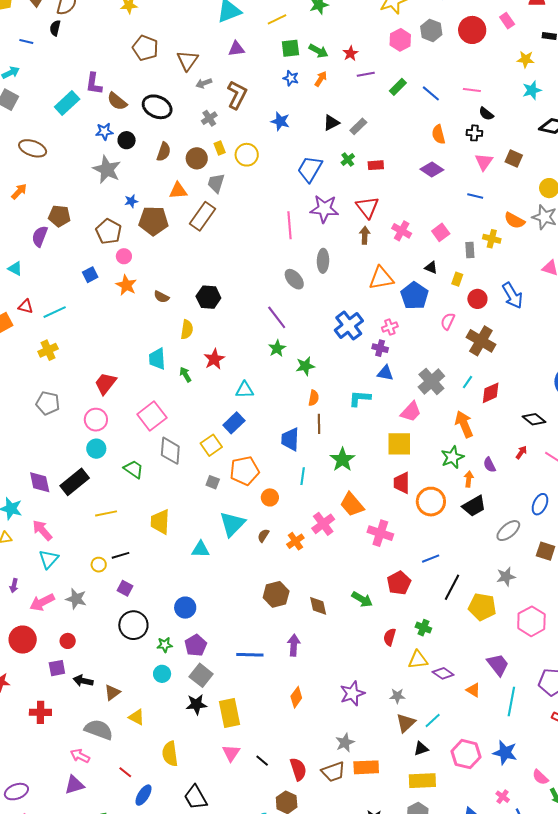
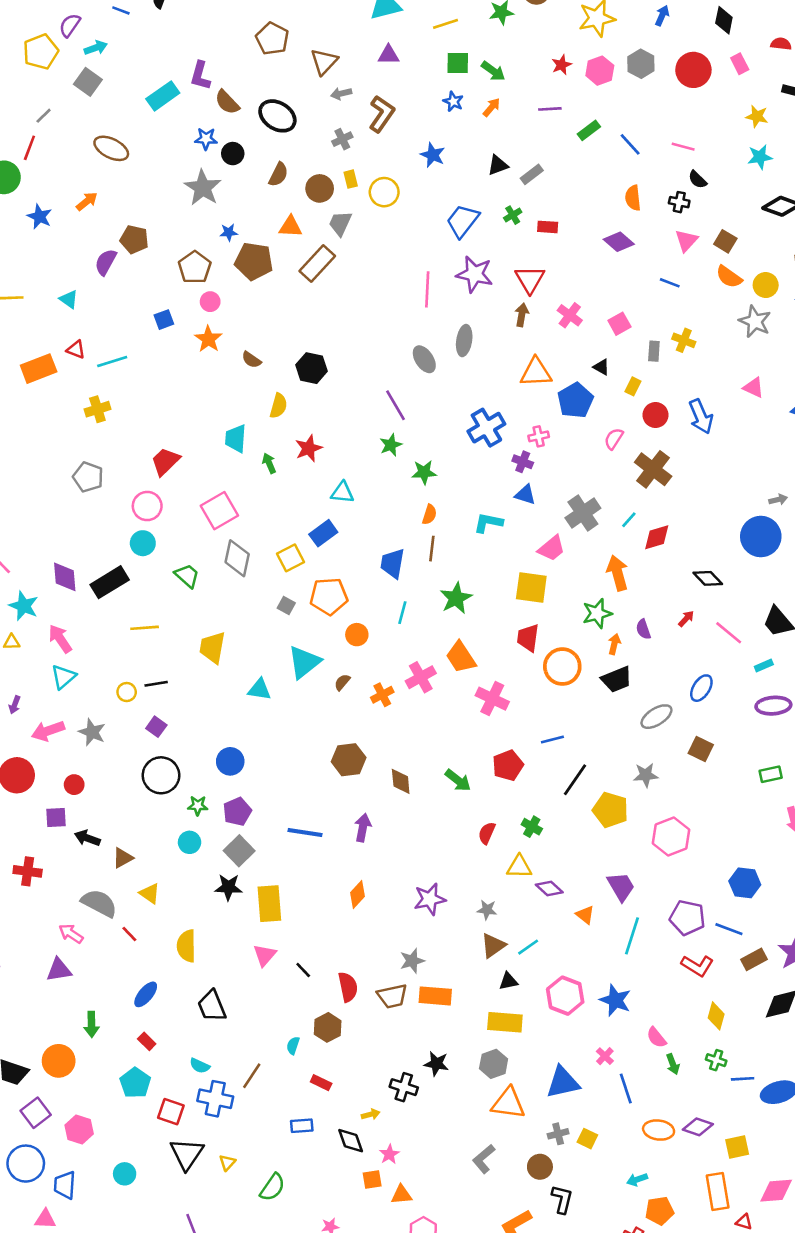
red star: (350, 53) -> (562, 65), moved
orange semicircle: (515, 220) -> (729, 277), moved
red line: (125, 772) -> (129, 934), moved

